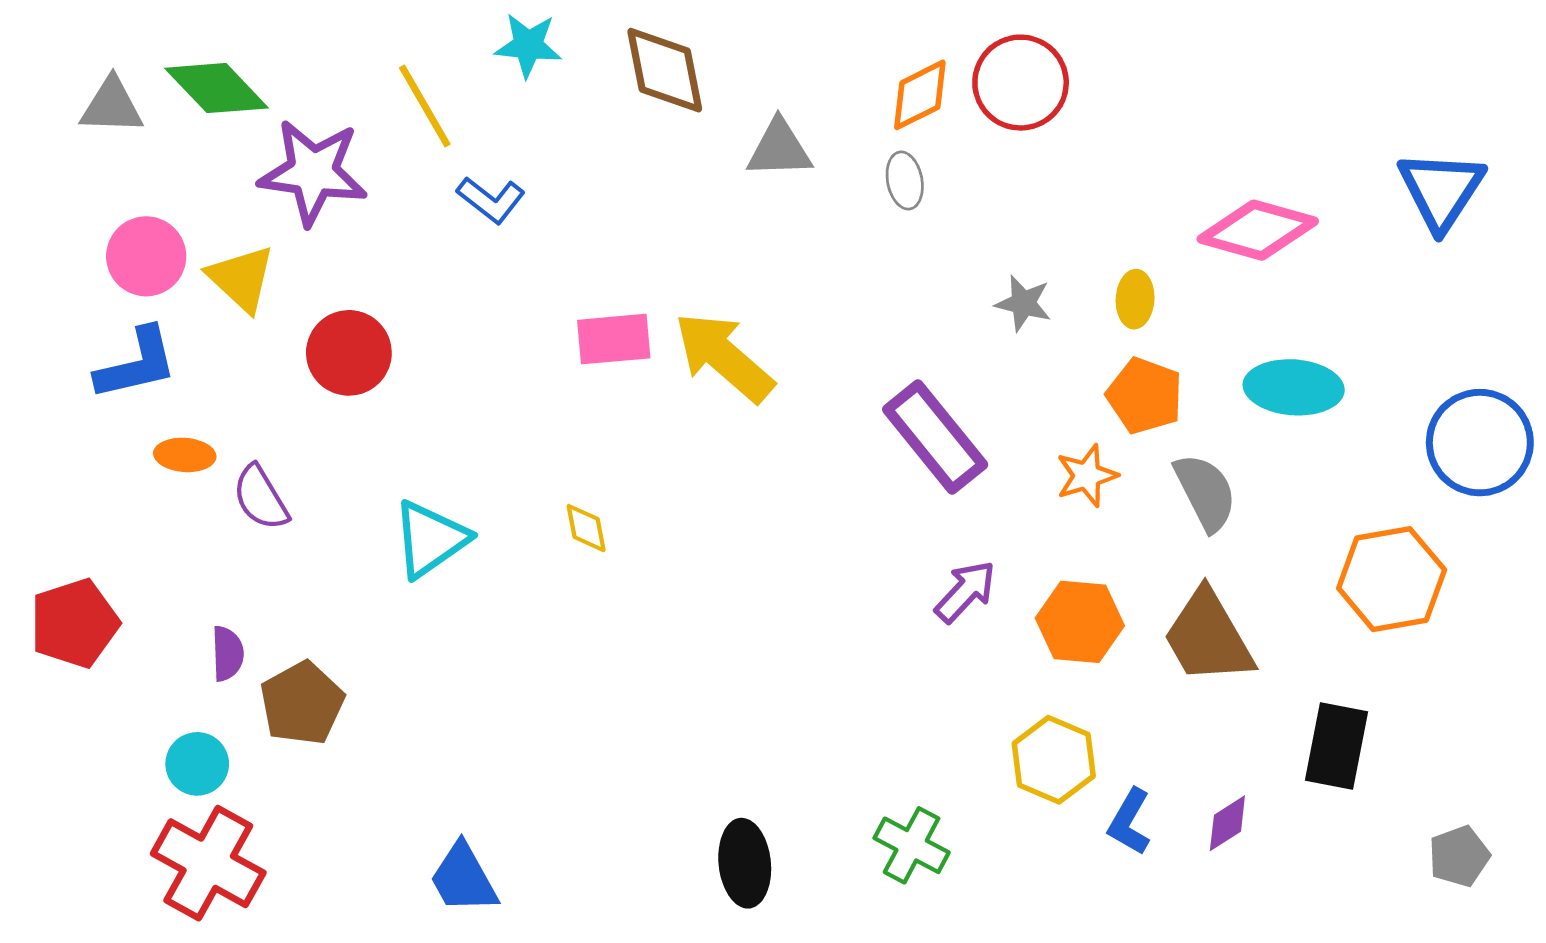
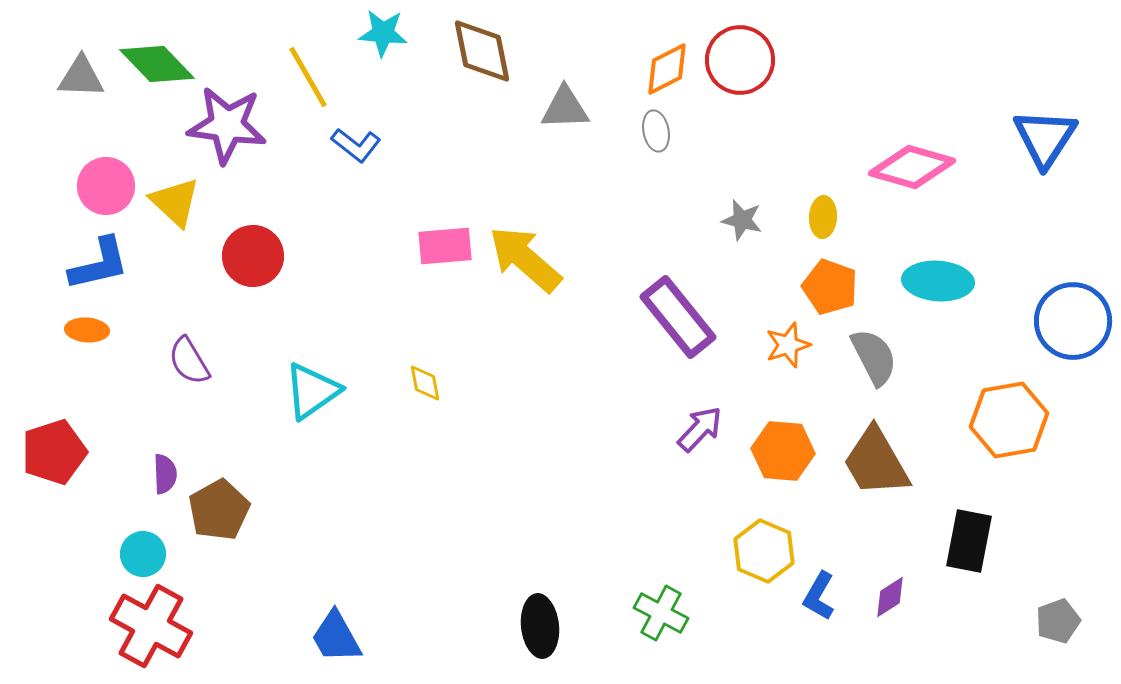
orange ellipse: (185, 455) -> (87, 330), moved

